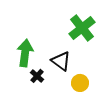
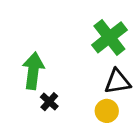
black triangle: (61, 61) -> (117, 82), moved, turned -45

